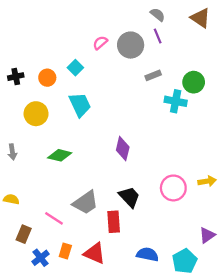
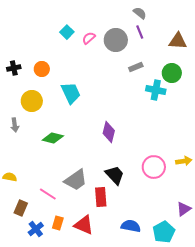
brown triangle: (200, 18) -> (178, 41), moved, turned -30
cyan square: (75, 68) -> (67, 32), moved
gray arrow: (12, 152) -> (15, 125), moved

